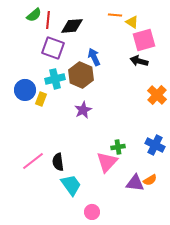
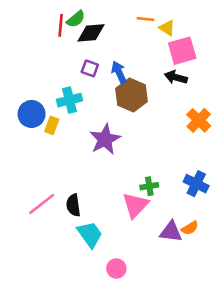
green semicircle: (34, 15) -> (76, 19), moved
purple square: (53, 48) -> (90, 68), moved, size x0.6
brown hexagon: (81, 75) -> (132, 95), moved
purple star: (83, 110) -> (105, 139), size x1.4

